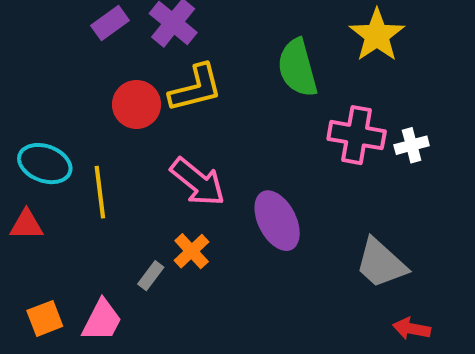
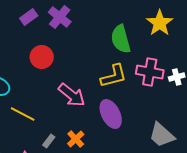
yellow L-shape: (196, 88) -> (114, 76), moved
yellow line: (100, 192) -> (23, 114), moved, turned -55
orange cross: (192, 251) -> (76, 139), moved

